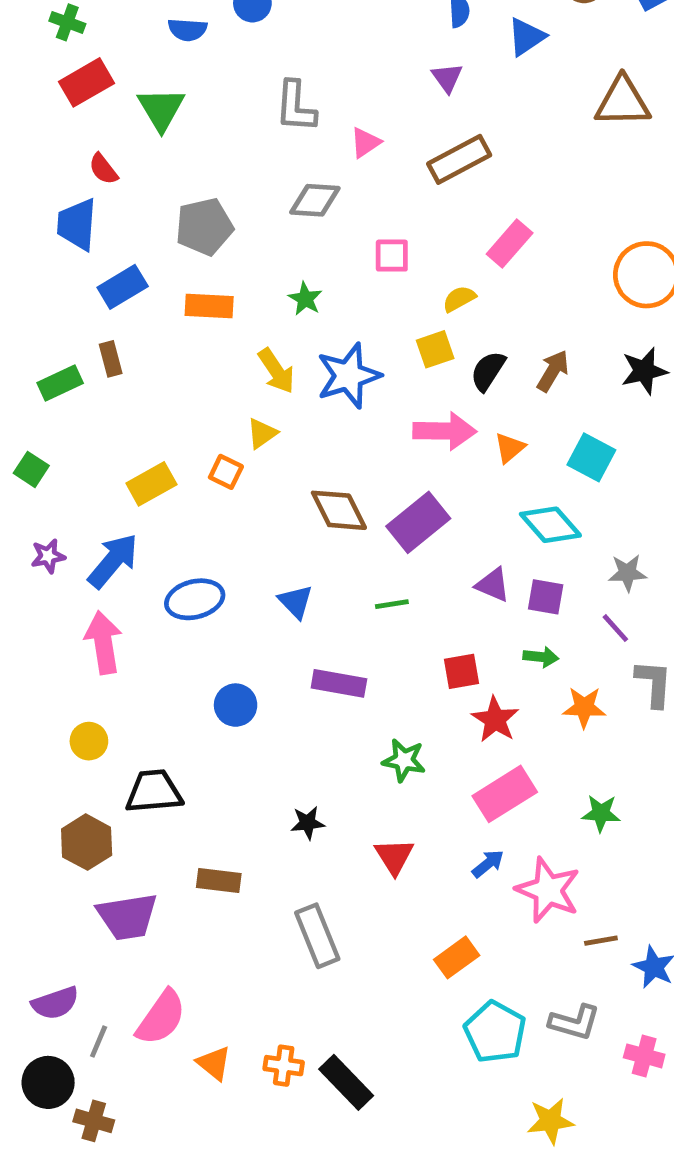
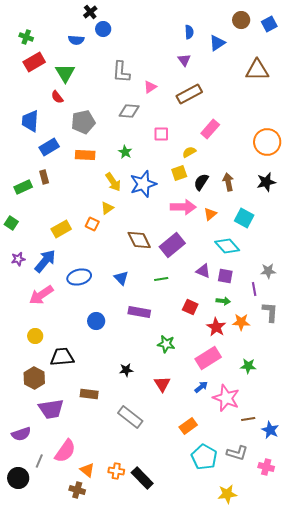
red semicircle: (103, 169) -> (57, 97), moved
brown arrow: (553, 371) -> (228, 182), turned -42
gray star: (627, 573) -> (268, 271), moved
purple line: (615, 628) -> (254, 289), turned 32
pink arrow: (103, 643) -> (41, 295), turned -115
red square: (462, 671) -> (190, 307), turned 35
red star: (495, 719) -> (216, 327), moved
gray rectangle: (317, 936) -> (130, 417), turned -30
purple semicircle: (55, 1003) -> (21, 434), moved
brown cross: (94, 1121) -> (77, 490), moved

